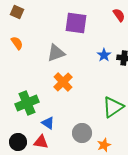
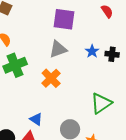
gray triangle: (56, 53) -> (58, 49), moved
green cross: (27, 103) -> (15, 65), moved

